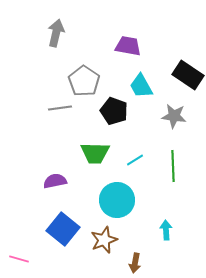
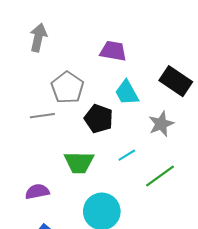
gray star: (174, 116) -> (161, 124), turned -30
cyan line: (135, 160) -> (127, 155), moved
green line: (173, 166) -> (160, 176), turned 56

